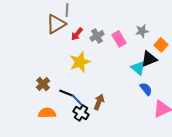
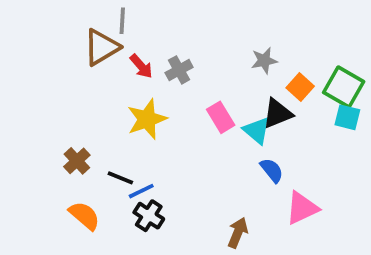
red arrow: (77, 34) -> (141, 66), turned -80
pink rectangle: (119, 39) -> (221, 117), moved
blue line: (77, 100) -> (141, 191), turned -72
brown arrow: (99, 102) -> (238, 233), moved
orange semicircle: (47, 113) -> (84, 216), turned 42

